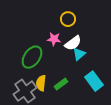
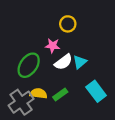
white semicircle: (73, 43) -> (63, 62), moved
yellow semicircle: (41, 83) -> (38, 93), turned 91

